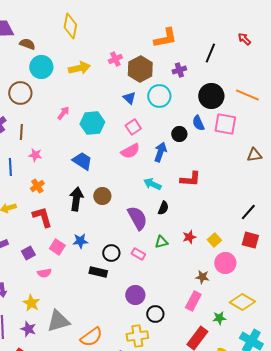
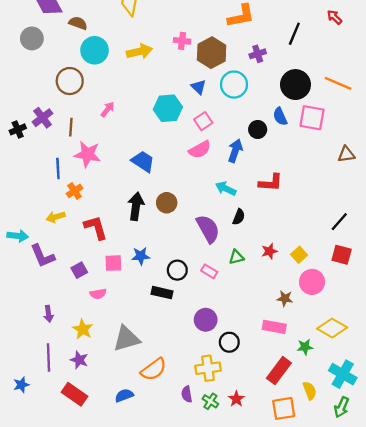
pink cross: (115, 59) -> (182, 41), turned 32
pink arrow: (63, 113) -> (108, 109), moved
cyan hexagon: (92, 123) -> (168, 108), moved
pink star: (35, 155) -> (87, 154), size x1.6
orange cross: (37, 186) -> (74, 191), moved
pink square: (57, 247) -> (113, 263), turned -35
pink rectangle: (193, 301) -> (274, 327), turned 72
gray triangle: (58, 321) -> (126, 339), moved

